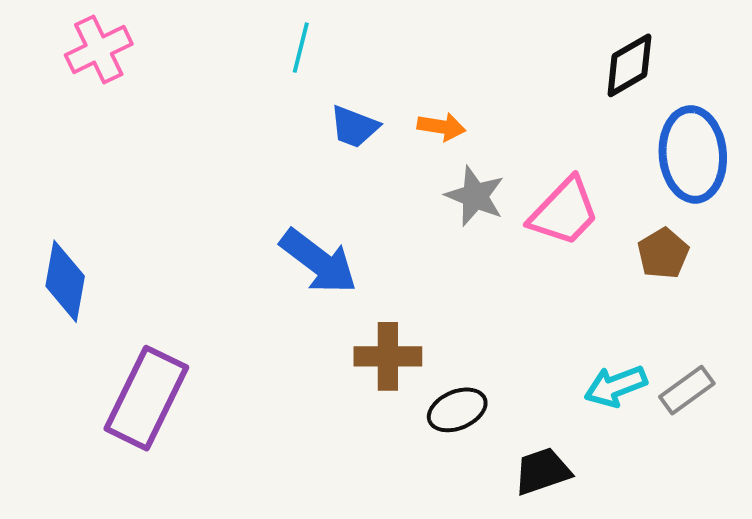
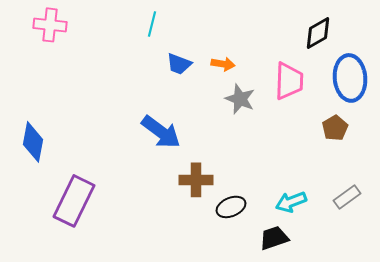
pink cross: (99, 49) -> (50, 25), turned 32
pink trapezoid: (564, 212) -> (289, 81), moved, turned -42
cyan arrow: (616, 386) -> (291, 202), moved

